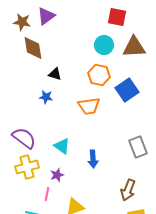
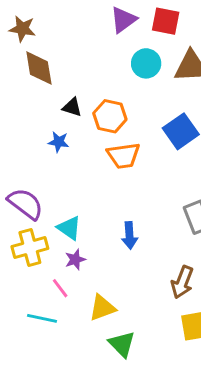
purple triangle: (46, 16) -> (123, 20), moved
orange hexagon: (99, 75) -> (110, 116), moved
cyan triangle: (62, 146) -> (69, 228), moved
pink line: (47, 194) -> (60, 288), turned -48

